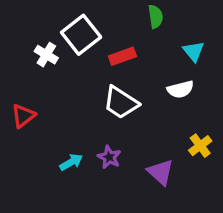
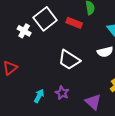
red rectangle: (122, 56) -> (74, 23), moved, turned 42
cyan arrow: (71, 162) -> (39, 96), turned -32

